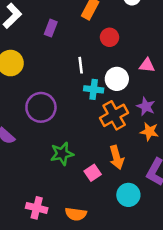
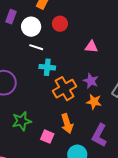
white line: (81, 65) -> (36, 47), turned -64
white circle: (117, 79) -> (31, 27), moved
pink square: (93, 173) -> (47, 137), turned -32

